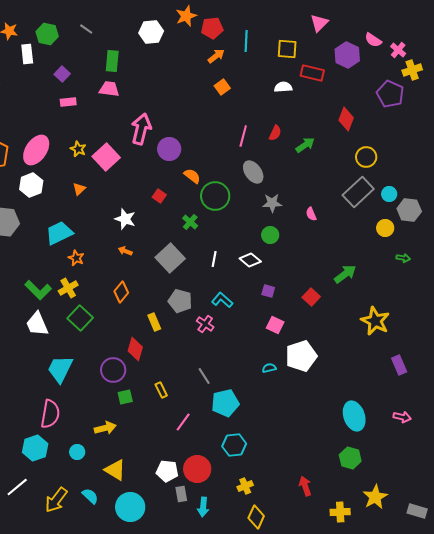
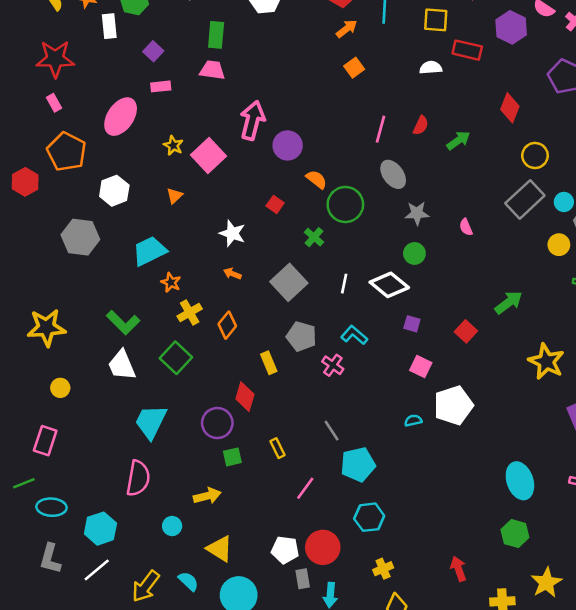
pink ellipse: (36, 150) -> (121, 117), moved
white diamond: (250, 260) -> (389, 285), size x1.4
yellow cross: (68, 288) -> (190, 312), moved
cyan hexagon: (35, 448) -> (100, 529), moved

